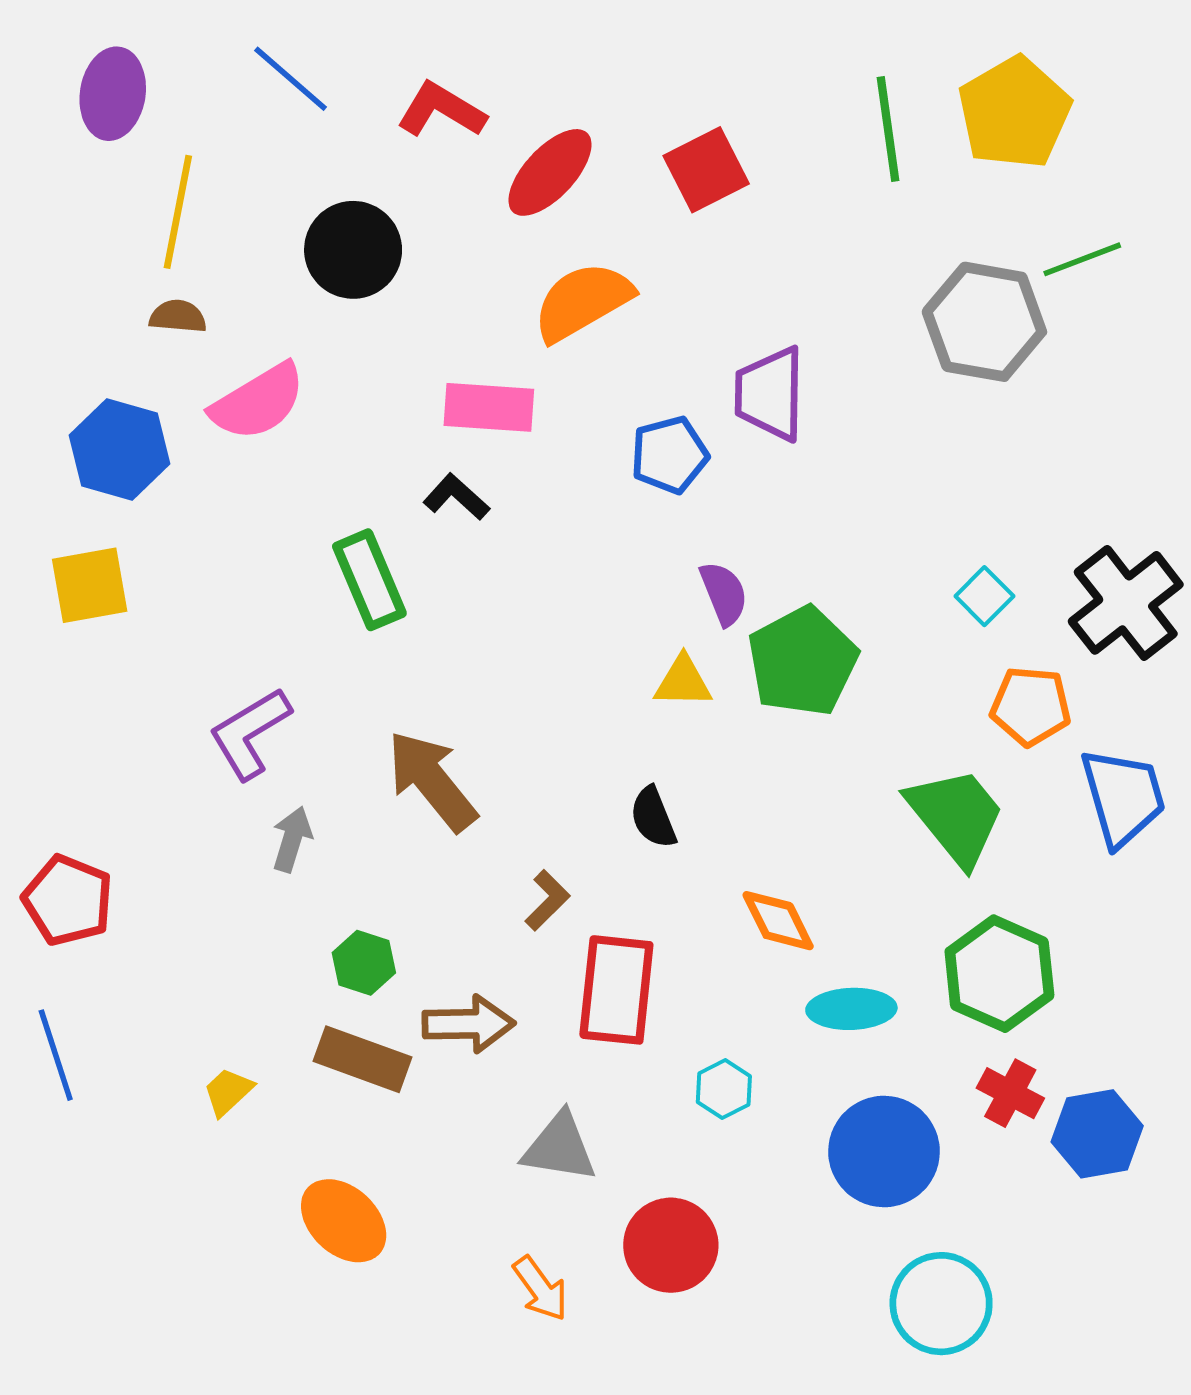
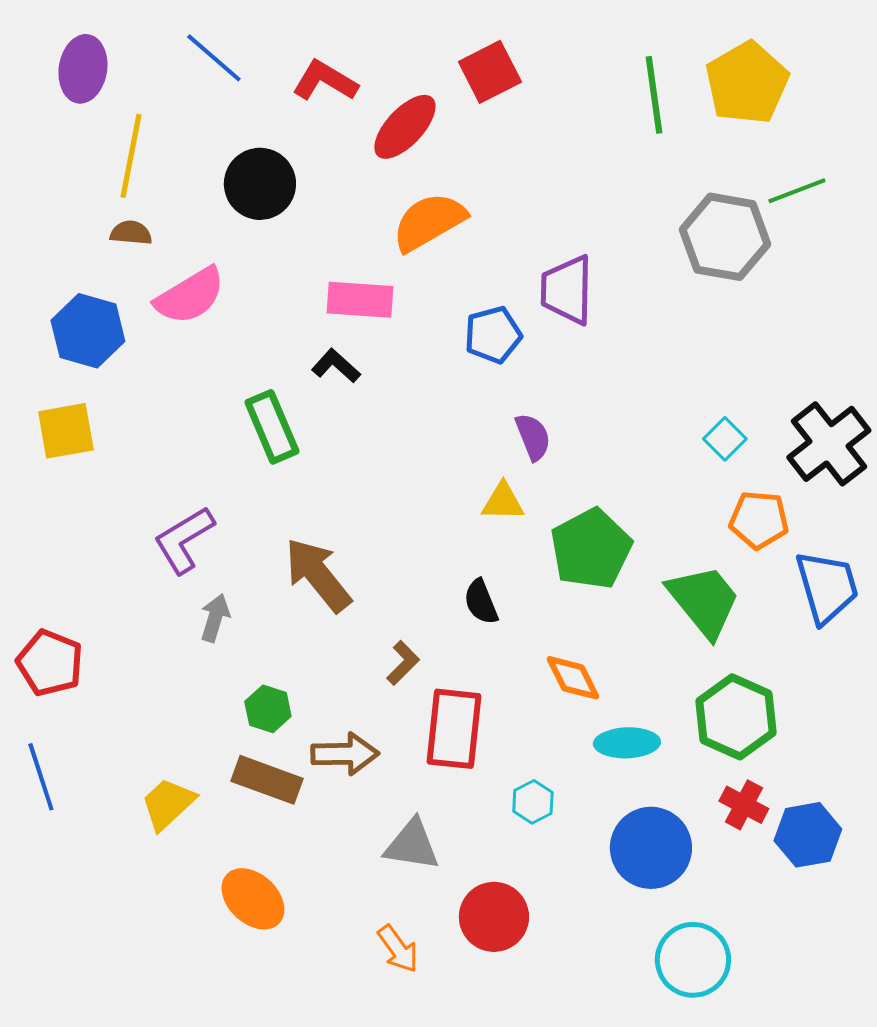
red square: (706, 170) -> (490, 72), moved
green pentagon: (803, 661) -> (591, 549), moved
yellow trapezoid: (228, 1092) -> (168, 804), size x1.5

